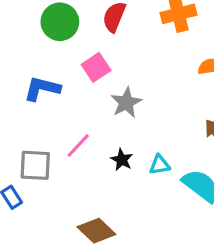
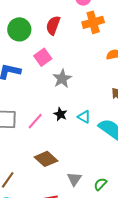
pink line: (78, 146) -> (35, 121), moved
cyan triangle: (160, 165) -> (84, 117), turned 40

